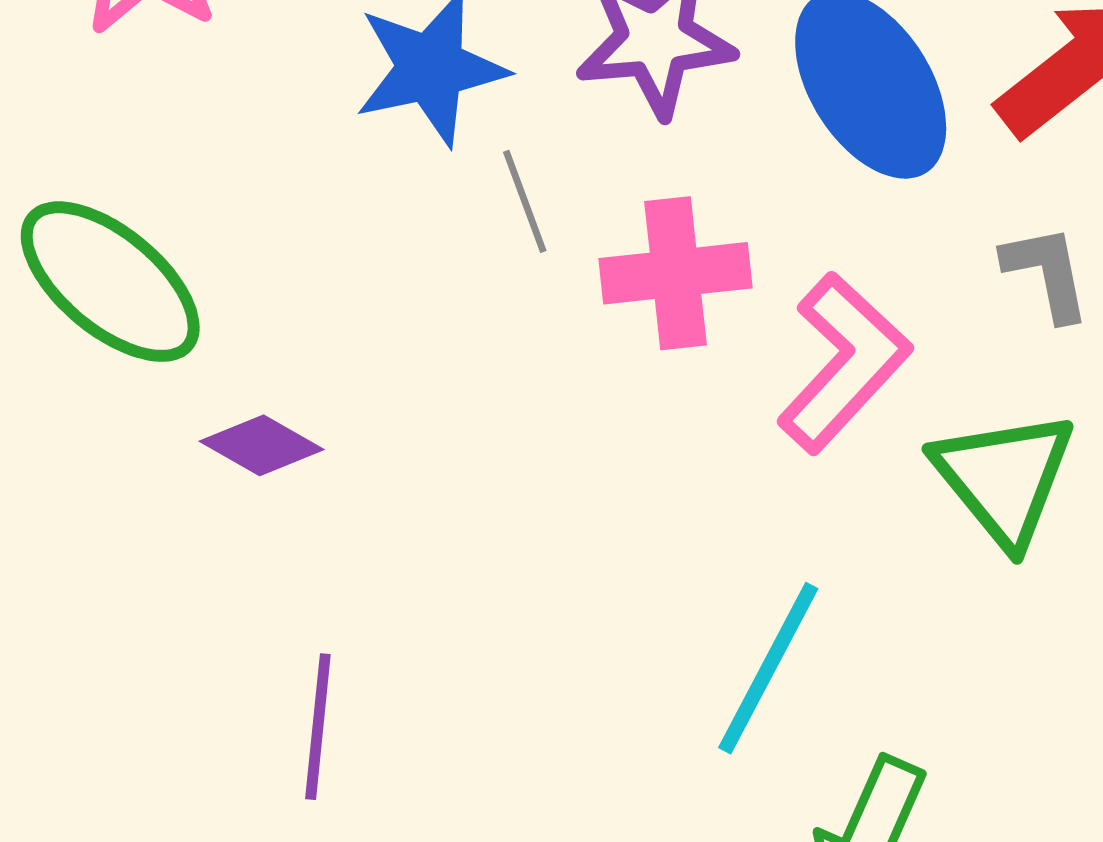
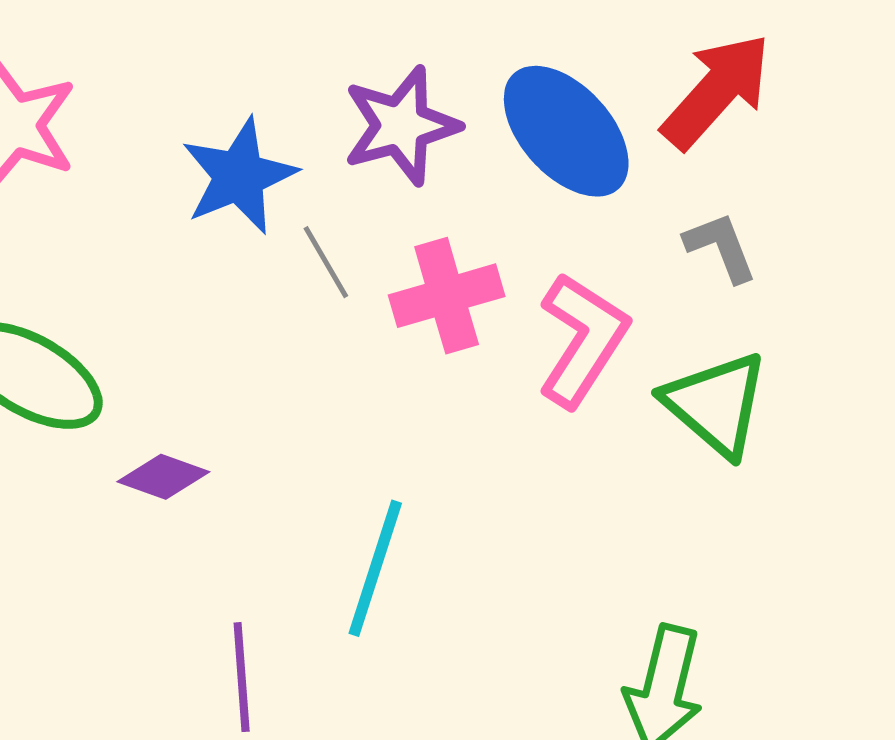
cyan line: (768, 668) -> (375, 568), moved

